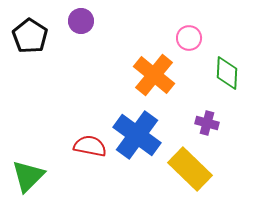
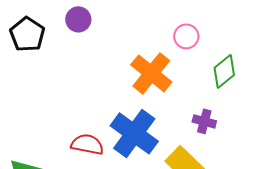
green diamond: (227, 73) -> (224, 71), turned 48

